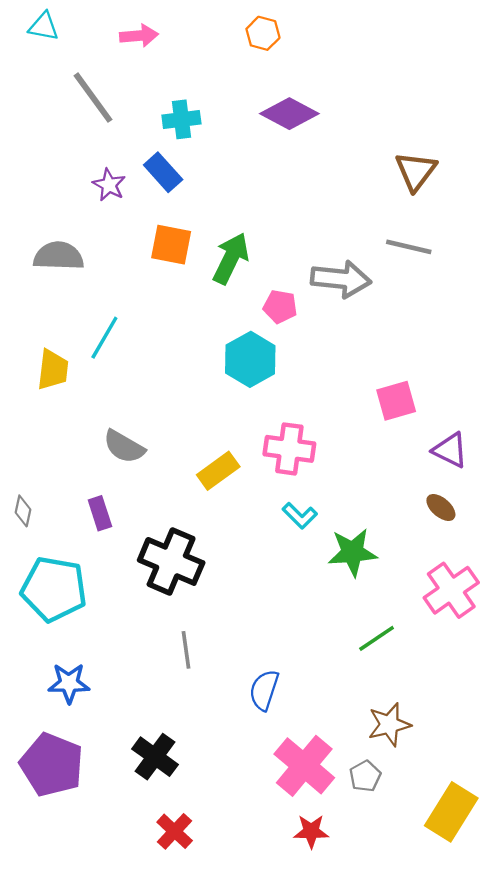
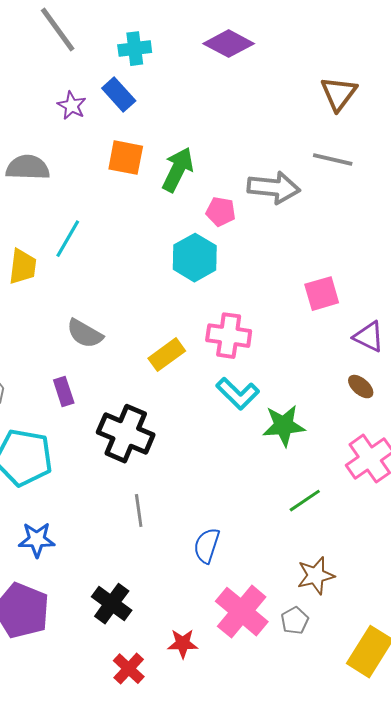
cyan L-shape: (300, 516) -> (238, 394), size x1.4
red star: (311, 831) -> (183, 644), moved

